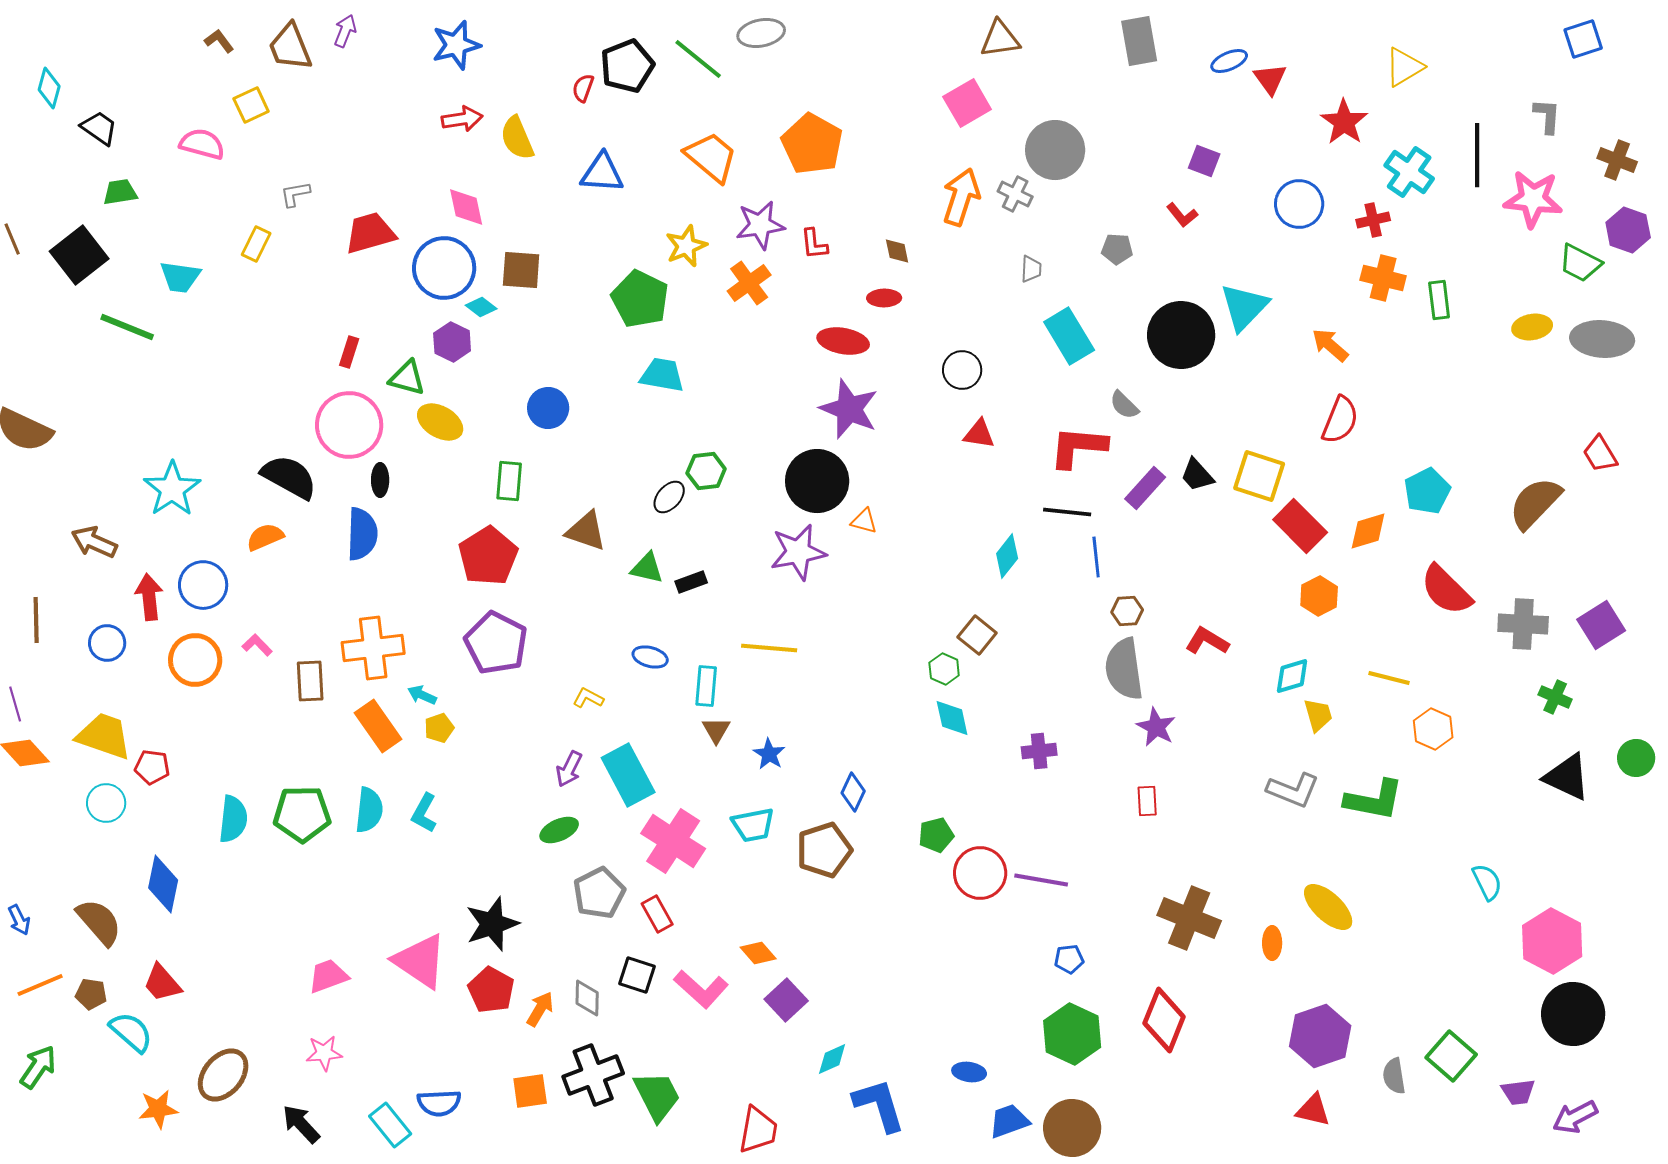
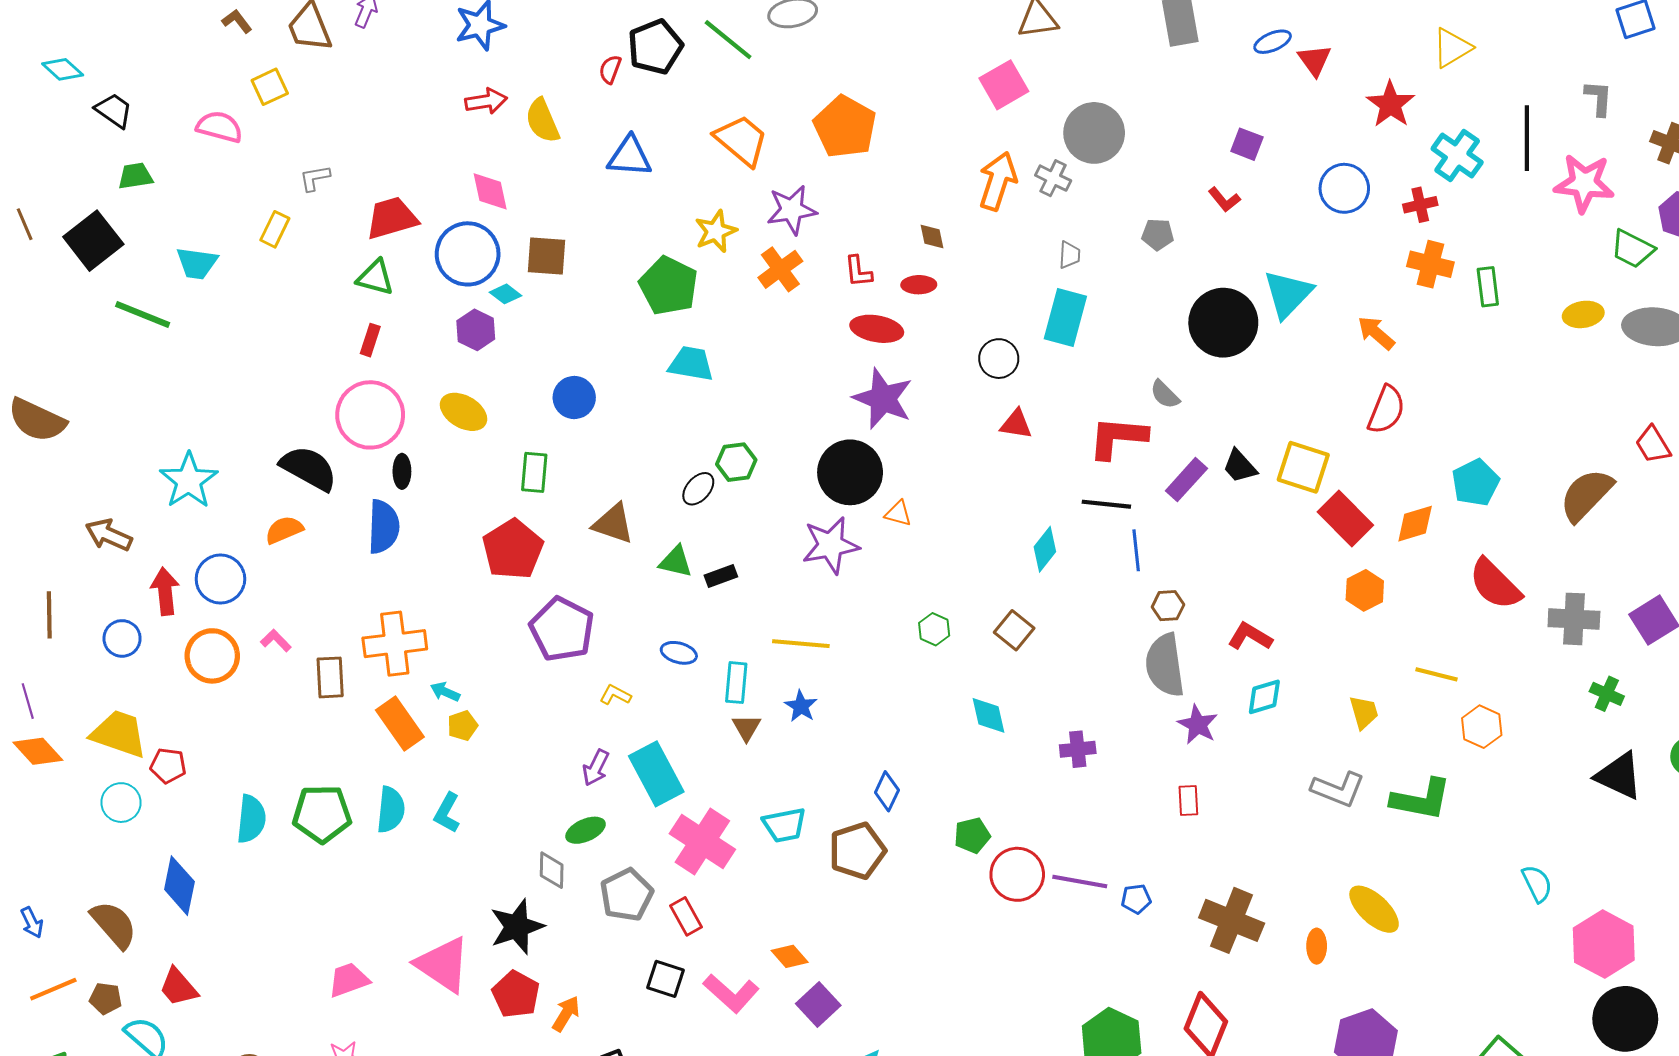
cyan diamond: (49, 88) -> (63, 69), turned -63
red L-shape: (814, 244) -> (858, 271), moved
cyan rectangle: (1069, 336) -> (1065, 318), moved, turned 46
green triangle: (407, 378) -> (375, 278), moved
purple pentagon: (496, 643) -> (562, 629), moved
green hexagon: (944, 669) -> (934, 629), moved
cyan diamond: (1292, 676) -> (1264, 697), moved
blue star: (769, 754) -> (801, 706), moved
blue pentagon: (1069, 959) -> (1136, 899), moved
gray diamond: (587, 998) -> (552, 870), moved

